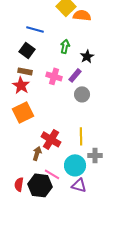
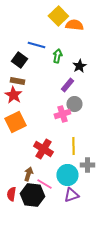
blue line: (35, 29) -> (36, 45), moved
pink cross: (54, 76) -> (62, 114), moved, turned -35
brown arrow: (37, 153) -> (28, 174), moved
purple triangle: (79, 185) -> (71, 195), turned -35

